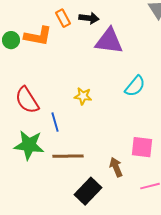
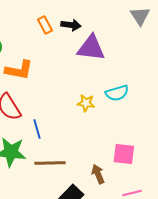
orange L-shape: (38, 36) -> (19, 70), moved
cyan semicircle: (135, 86) -> (117, 93), turned 35
yellow star: (83, 96) -> (86, 103), moved

